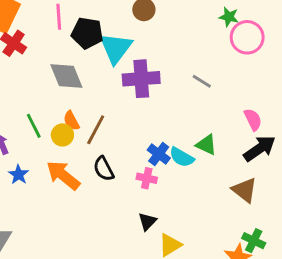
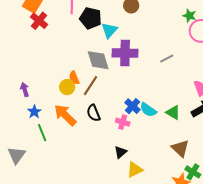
cyan triangle: (116, 48) -> (109, 30), size x0.7
gray diamond: (66, 76) -> (98, 60), moved
gray line: (202, 81) -> (167, 58), turned -64
green line: (34, 126) -> (42, 133), moved
green triangle: (206, 145) -> (173, 112), moved
brown triangle: (244, 190) -> (180, 148), moved

